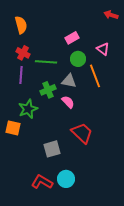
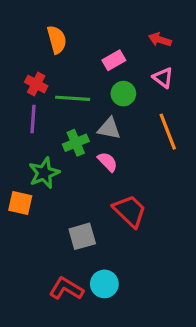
red arrow: (111, 15) -> (160, 40), moved
orange semicircle: (21, 25) -> (57, 40), moved
orange line: (95, 76) -> (168, 132), moved

